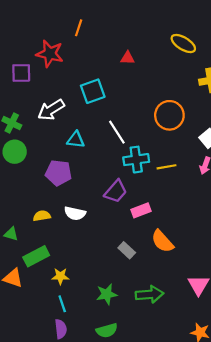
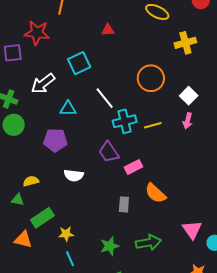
purple trapezoid: (116, 191) -> (109, 152), turned 110
yellow semicircle: (42, 216) -> (31, 181), moved
gray rectangle: (127, 250) -> (124, 204), turned 56

